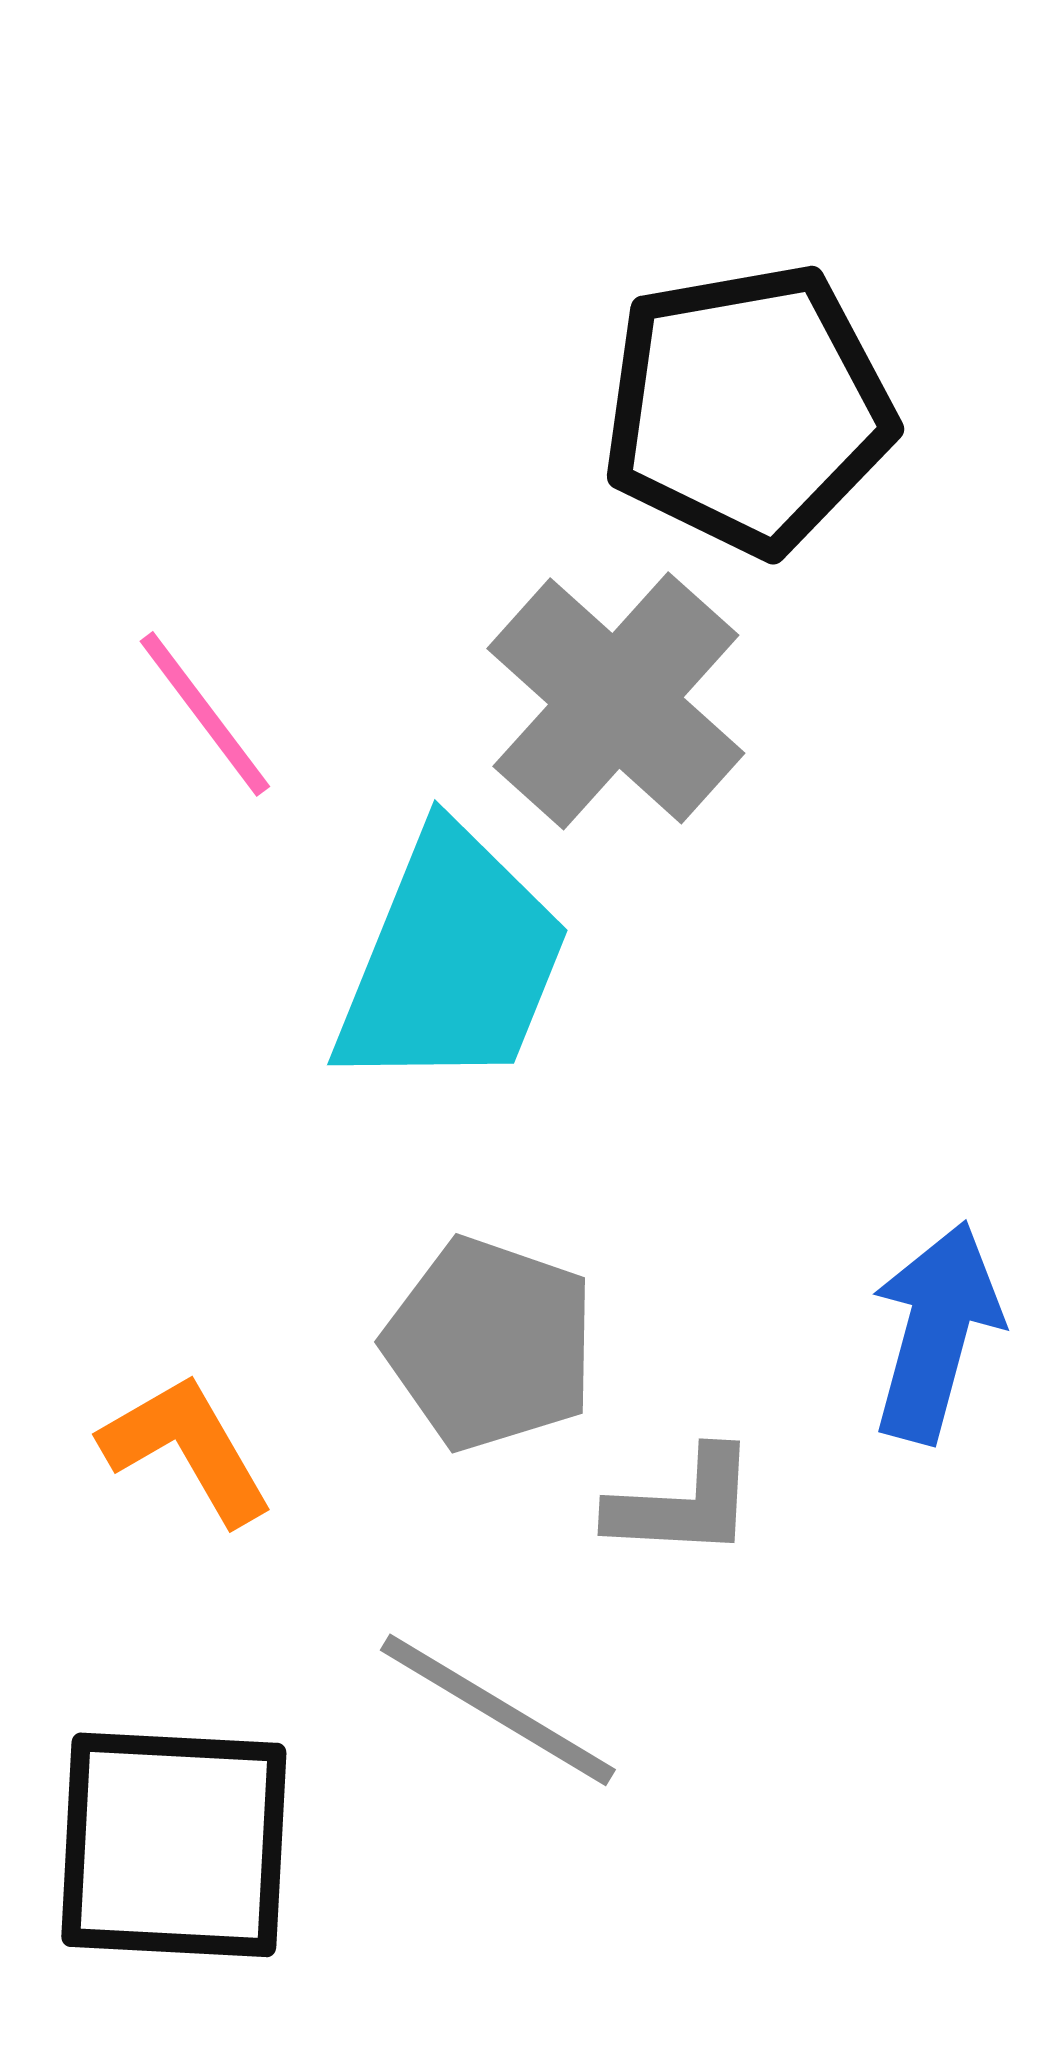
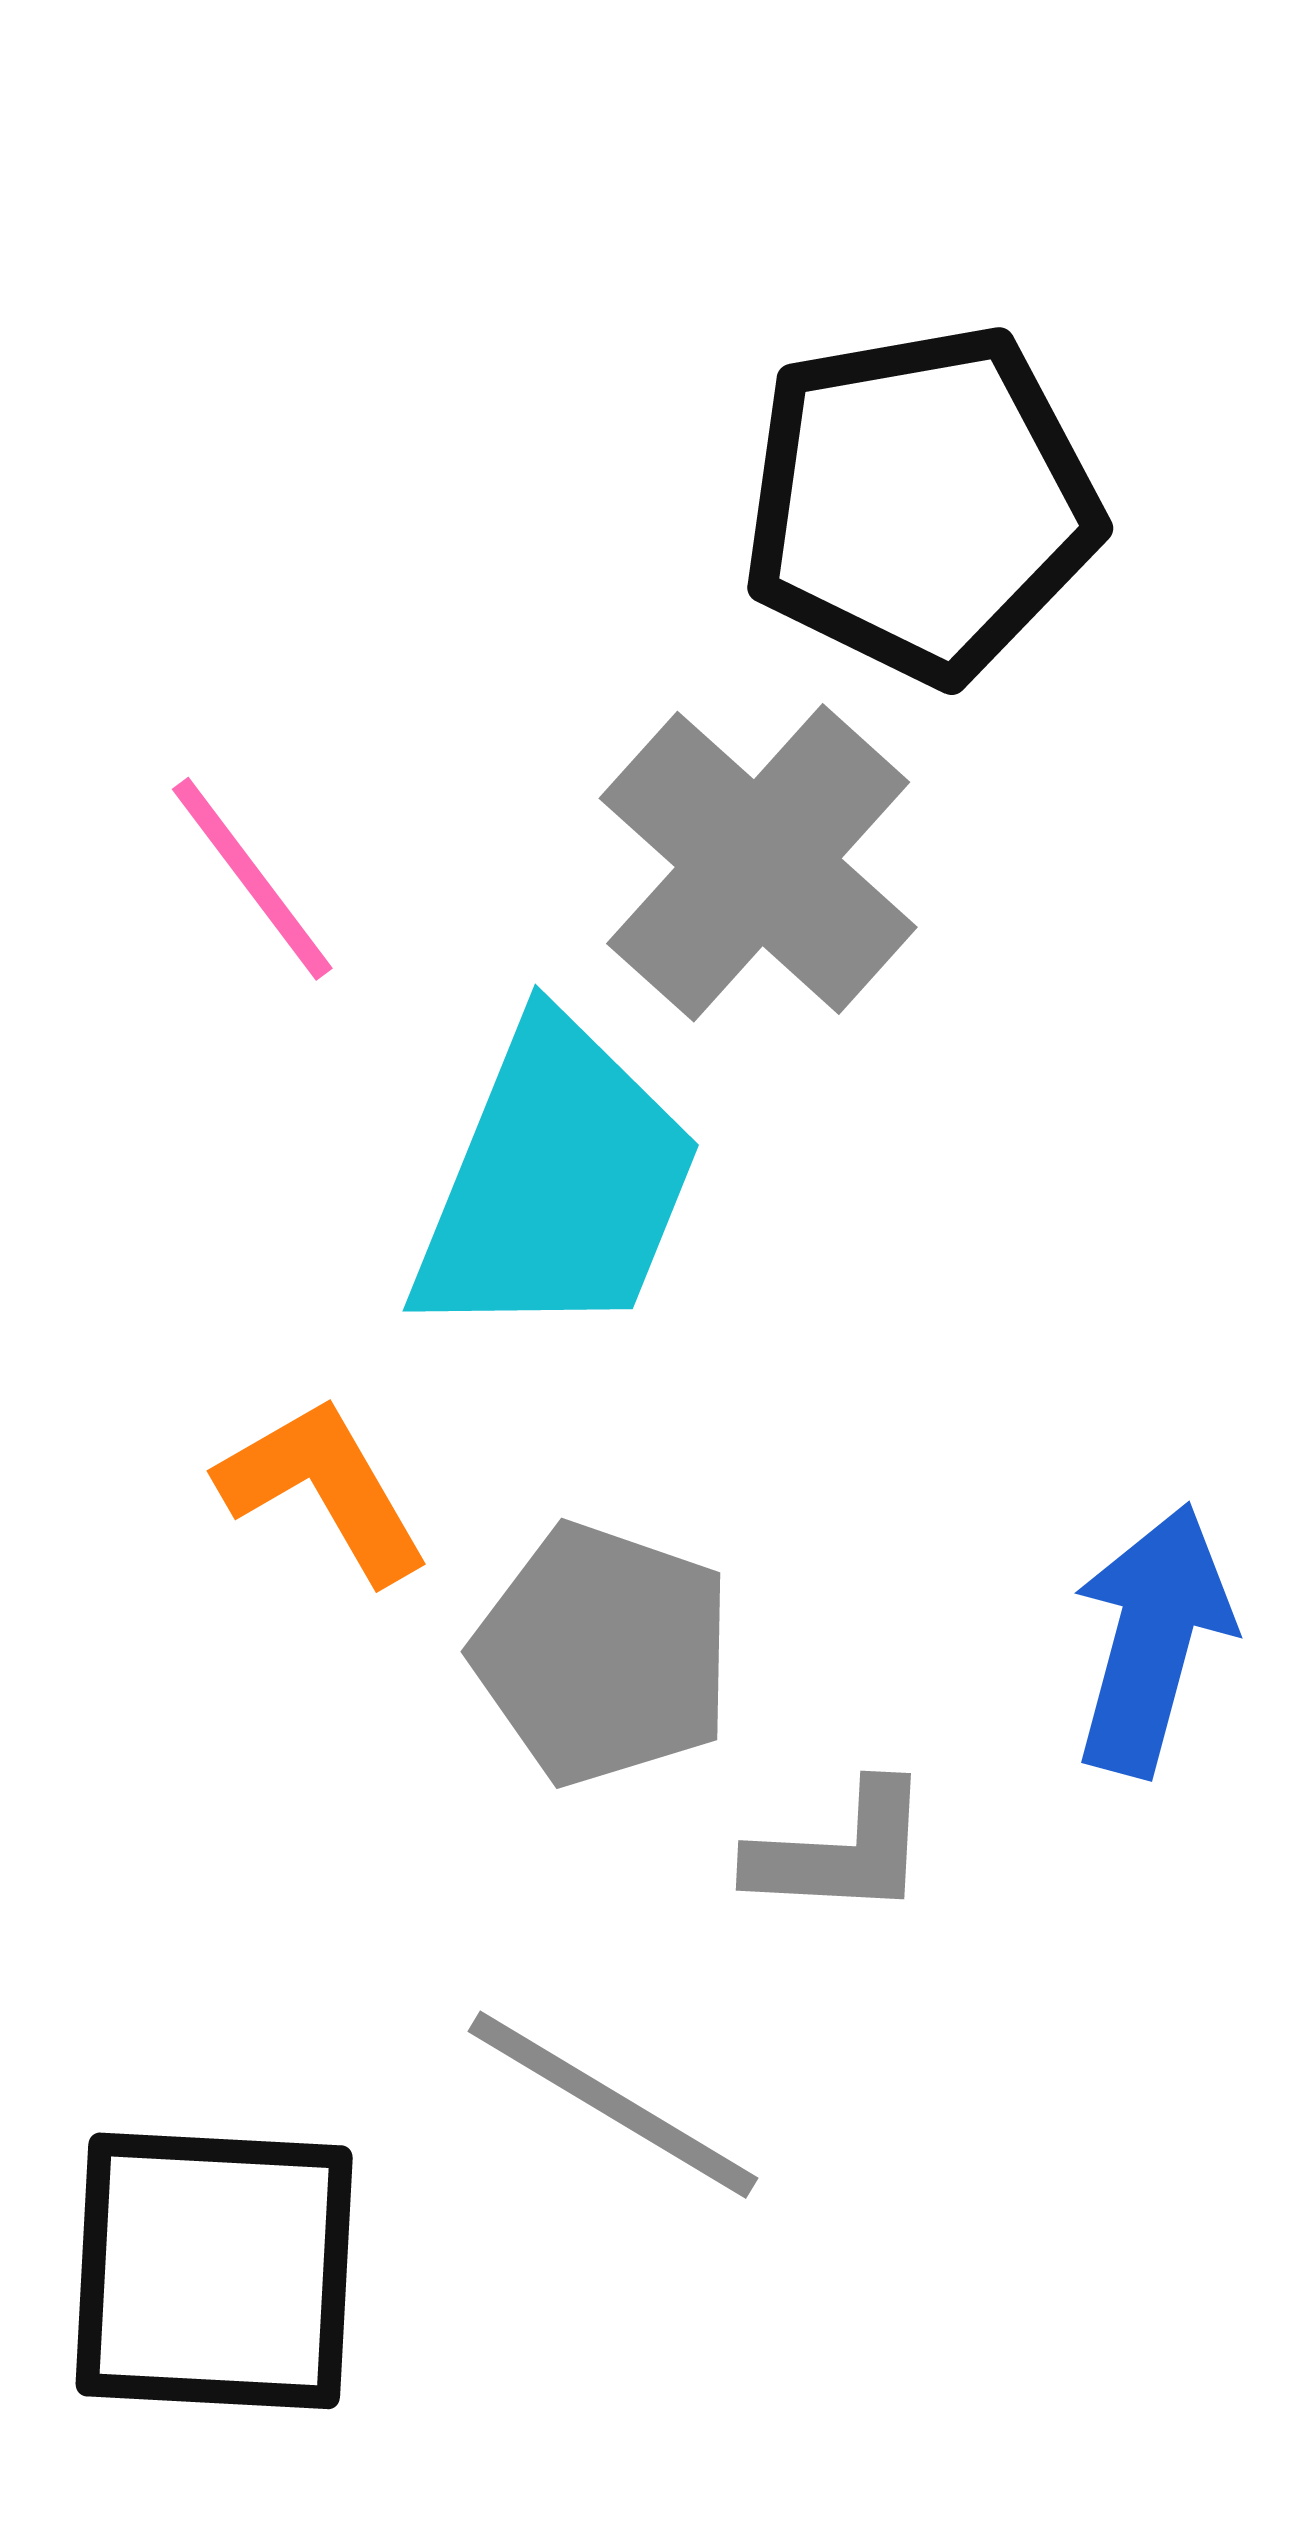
orange L-shape: (187, 1449) -> (324, 1489), moved

